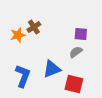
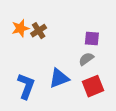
orange star: (18, 35) -> (20, 28), moved
red square: (74, 84) -> (93, 86), moved, turned -36

